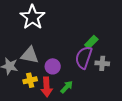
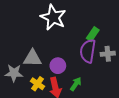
white star: (32, 17) -> (53, 17), moved
yellow cross: (30, 80) -> (37, 84), turned -32

